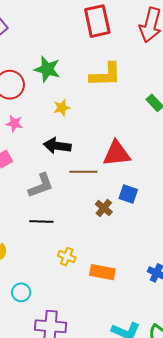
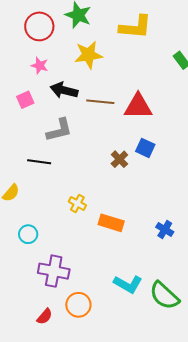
yellow star: (62, 108) -> (88, 55), size x1.6
black arrow: (57, 146) -> (64, 90), moved
brown line: (83, 172) -> (100, 102), moved
black line: (41, 222) -> (39, 162), moved

